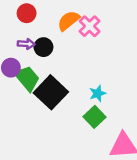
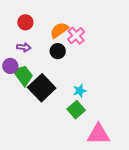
black circle: (43, 47) -> (58, 51), moved

